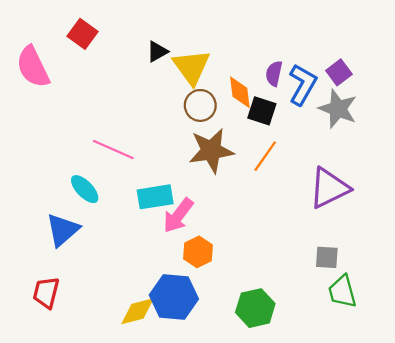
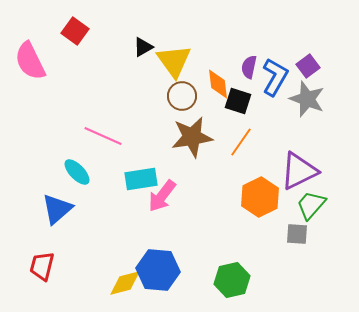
orange hexagon: (198, 252) -> (260, 197), moved, size x1.4
green trapezoid: (342, 291) -> (311, 205), moved, turned 56

